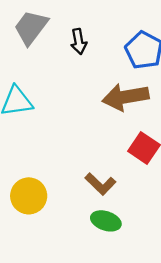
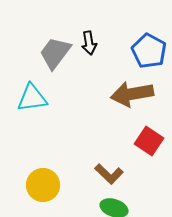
gray trapezoid: (31, 27) -> (55, 53), moved

